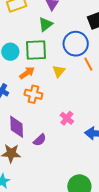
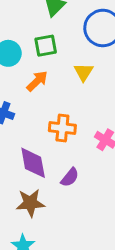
green square: (36, 50) -> (46, 46), size x0.7
orange cross: (33, 94) -> (62, 128), moved

